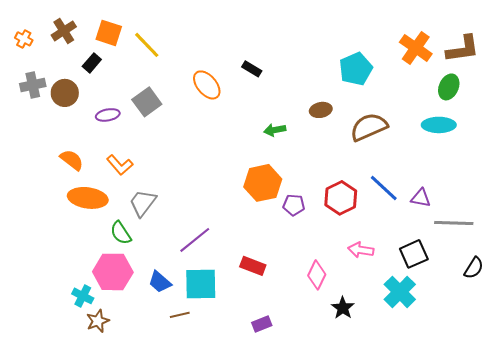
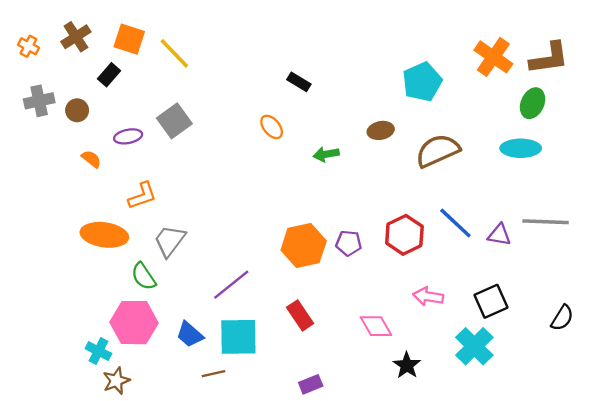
orange ellipse: (207, 85) -> (272, 127), moved, size x0.7
brown circle: (65, 93) -> (77, 110), size x0.7
orange semicircle: (72, 160) -> (91, 159), moved, size x0.7
orange L-shape: (120, 165) -> (142, 196), turned -68
orange hexagon: (263, 183) -> (304, 245), moved
gray line: (454, 223) -> (546, 222), moved
red rectangle: (253, 266) -> (300, 315), turned 35
pink diamond: (317, 275) -> (376, 326), turned -56

